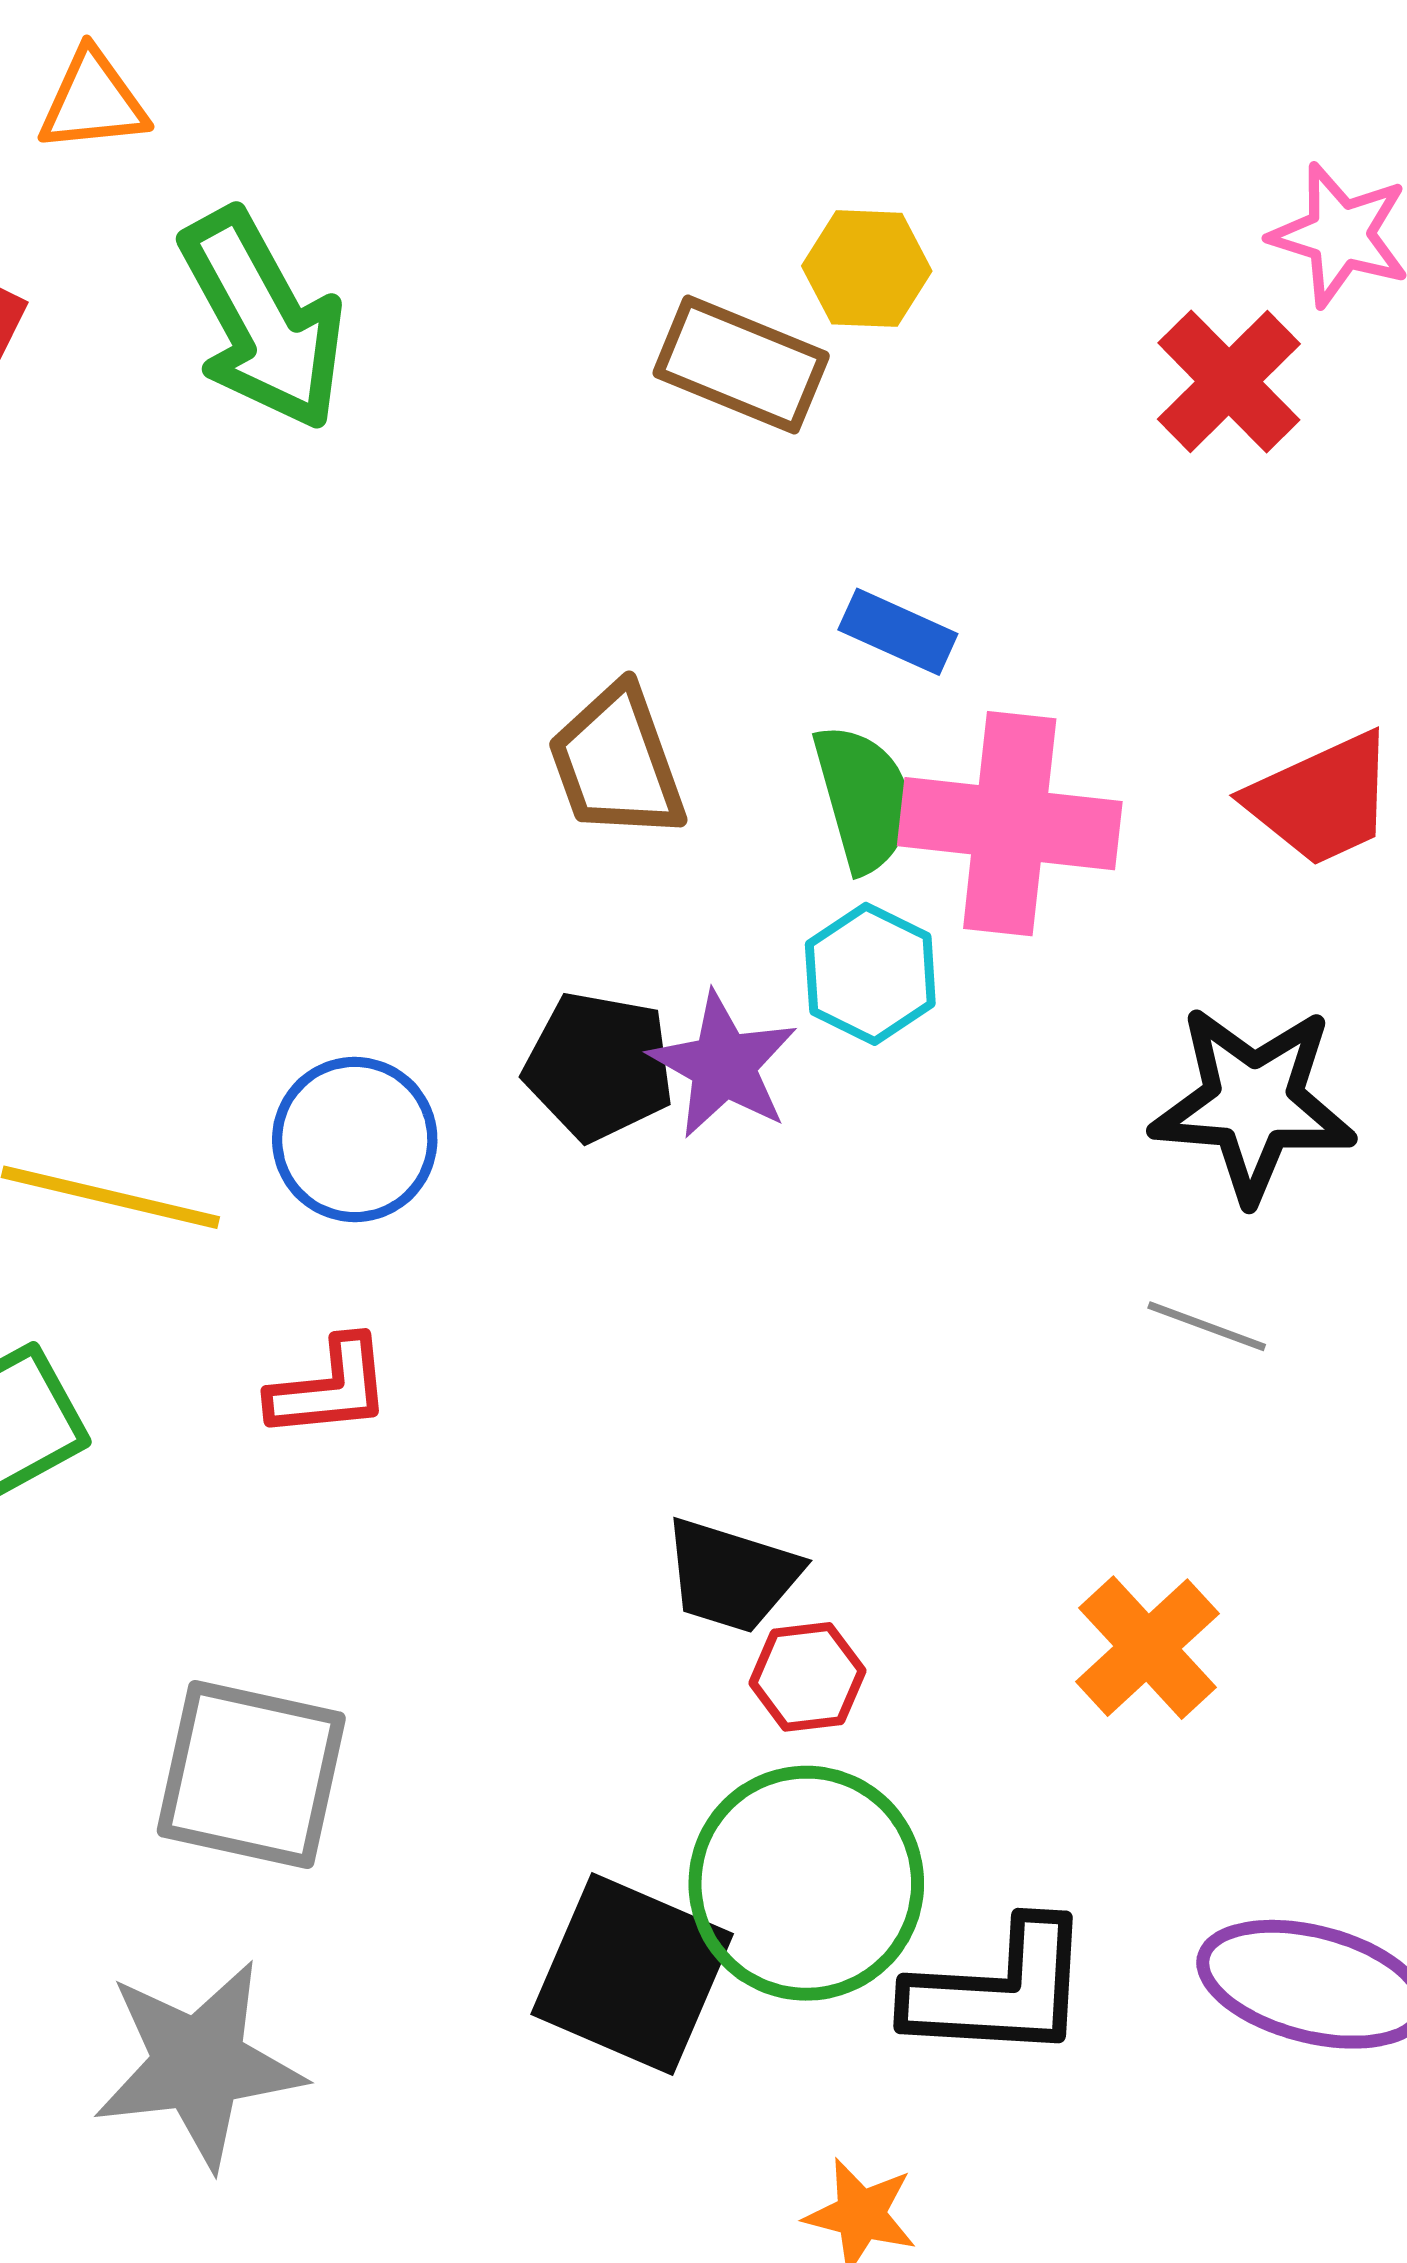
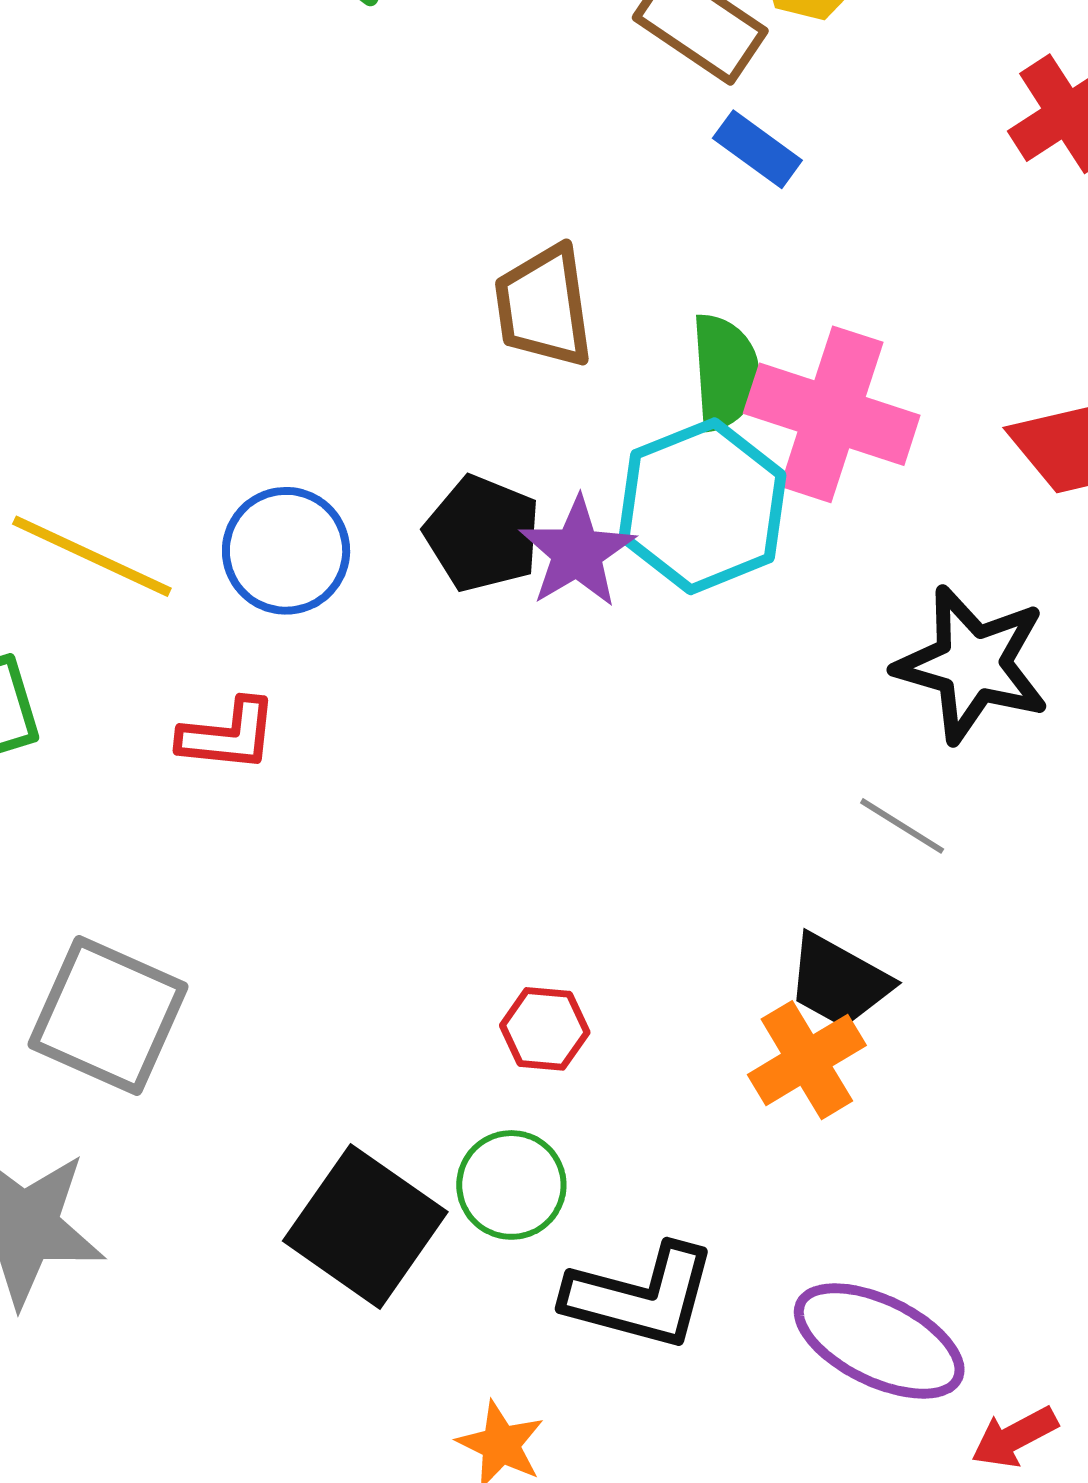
blue rectangle: (898, 632) -> (757, 149), moved
cyan hexagon: (870, 974) -> (703, 506), size x1.6
black trapezoid: (732, 1575) -> (839, 981), moved
green circle: (806, 1883) -> (511, 1185), size x0.6

